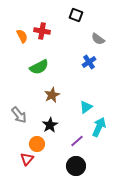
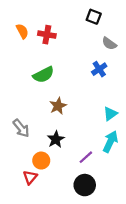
black square: (76, 15) -> (94, 17), moved
orange semicircle: (22, 36) -> (22, 31), moved
cyan triangle: (86, 107) -> (110, 114), moved

